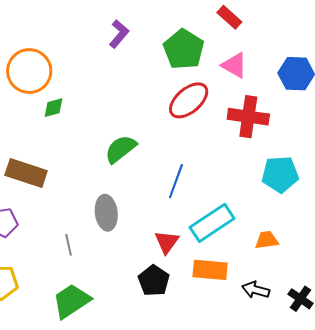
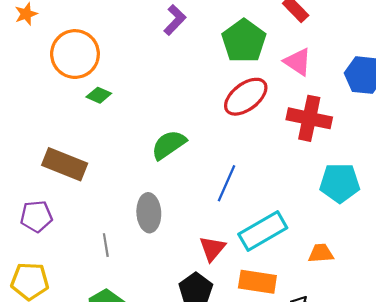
green diamond: (53, 108) -> (99, 95), turned 35

